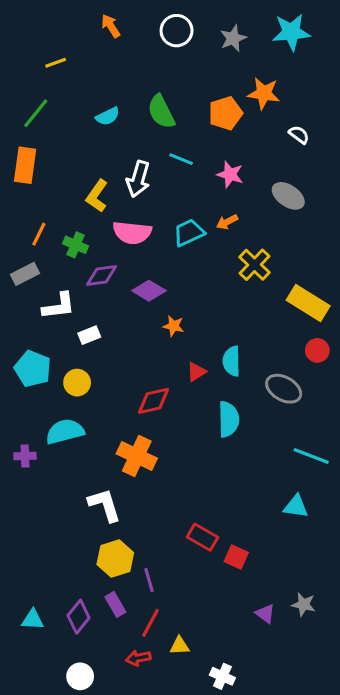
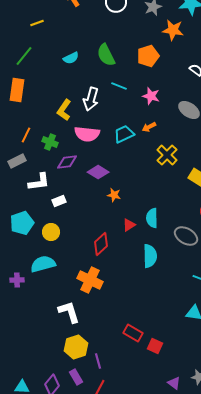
orange star: (264, 93) -> (173, 30), moved
cyan pentagon: (33, 369) -> (22, 223), turned 30
red diamond: (154, 401) -> (101, 244), turned -30

